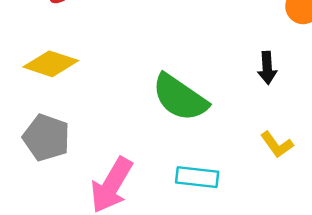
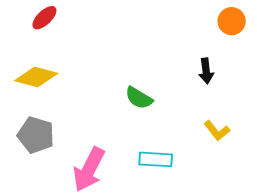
green semicircle: (180, 98) -> (139, 98), size x0.6

